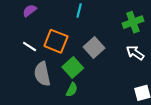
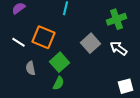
gray square: (94, 47) -> (90, 43), moved
gray semicircle: (42, 74) -> (30, 68), size x0.6

